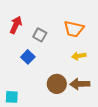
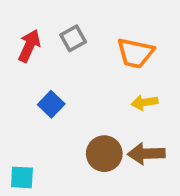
gray square: (40, 35) -> (73, 38), moved, turned 32

